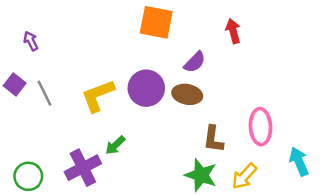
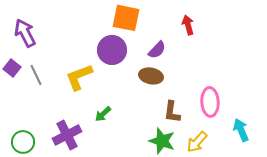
purple arrow: (31, 41) -> (25, 33), size x1.8
purple circle: (146, 88) -> (112, 50), moved
green arrow: (115, 145) -> (103, 114), moved

